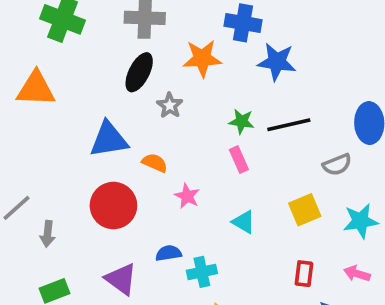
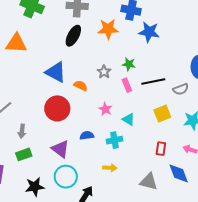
gray star: (170, 105) -> (104, 72), moved
black line: (289, 125) -> (153, 82), moved
blue triangle: (109, 139) -> (56, 72), turned 35
pink star: (187, 196) -> (105, 109), moved
gray arrow: (48, 234) -> (22, 131), moved
cyan cross: (202, 272) -> (115, 140), moved

